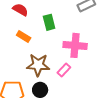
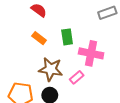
green rectangle: (49, 22) -> (67, 37), moved

